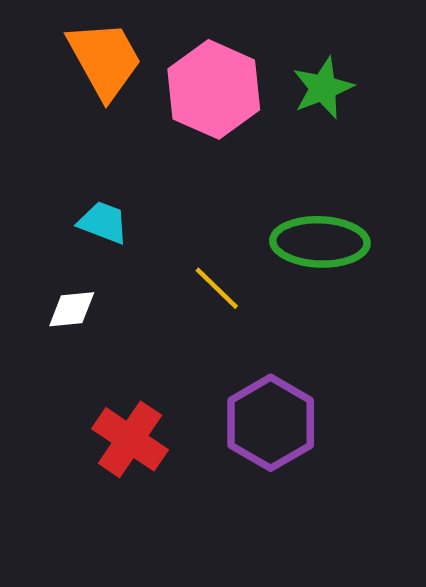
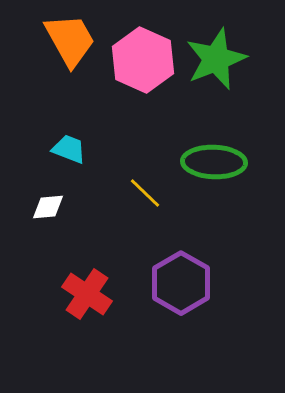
green star: (323, 88) -> (216, 59), size x1.5

